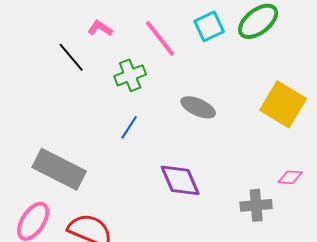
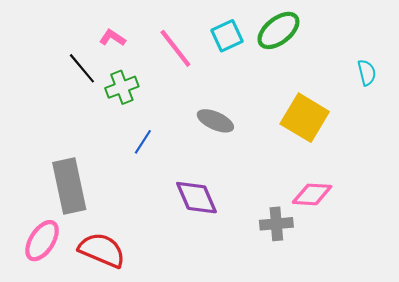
green cross: (130, 75) -> (122, 87), moved
gray rectangle: (59, 169) -> (69, 186), turned 51
pink diamond: (290, 177) -> (312, 194), size x1.5

